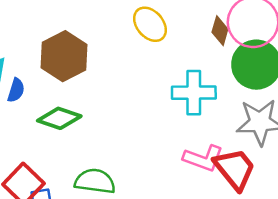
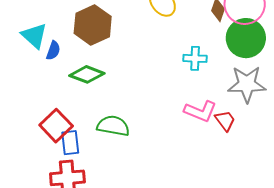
cyan cross: (194, 93) -> (195, 58), size x0.7
red trapezoid: (235, 169) -> (225, 121), size x0.6

